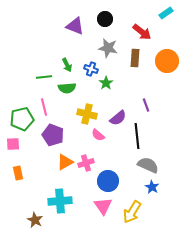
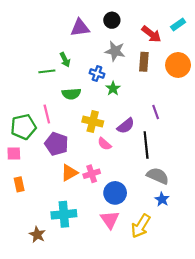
cyan rectangle: (166, 13) -> (178, 24), moved
purple triangle: (75, 26) -> (80, 28), turned -30
green arrow: (67, 65) -> (65, 60), moved
green line: (44, 77) -> (47, 71), moved

